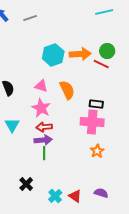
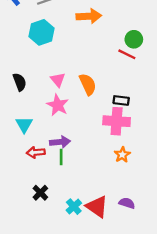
orange arrow: (80, 54) -> (89, 16), moved
cyan hexagon: (53, 55) -> (42, 32), moved
pink triangle: (41, 86) -> (58, 80), turned 32
red arrow: (44, 127) -> (36, 152), moved
red triangle: (75, 196) -> (97, 207), size x1.5

